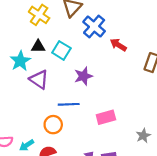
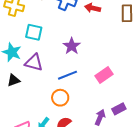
black triangle: (38, 46) -> (14, 80), moved
cyan square: (61, 50) -> (34, 32), moved

